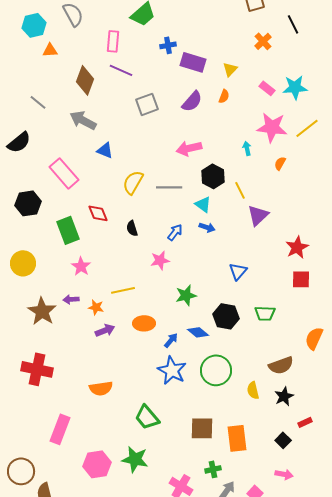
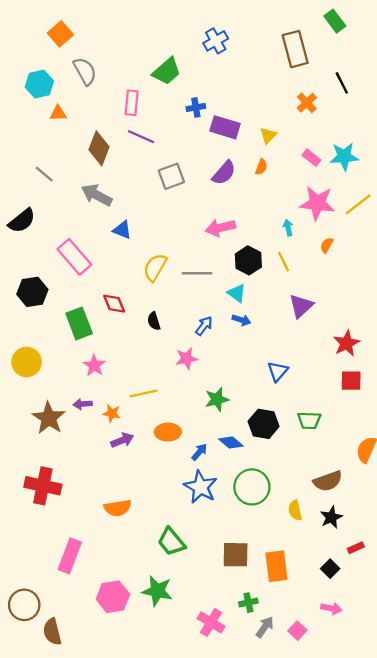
yellow line: (240, 190) -> (283, 262), moved

